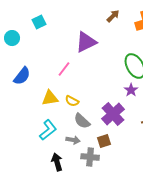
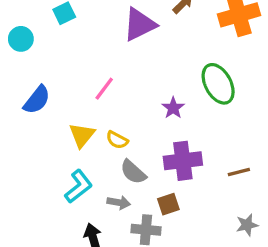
purple triangle: (86, 42) -> (140, 24), moved
purple star: (131, 90) -> (173, 108), moved
yellow triangle: (50, 98) -> (82, 135), turned -42
purple cross: (113, 114) -> (183, 161), turned 35

